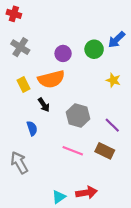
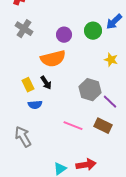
yellow rectangle: (23, 85) -> (28, 85), moved
gray hexagon: (78, 116) -> (90, 90), moved
blue semicircle: (32, 128) -> (35, 105), turned 104

